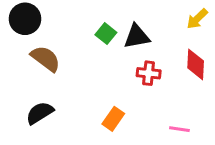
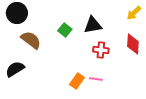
green square: (106, 34) -> (65, 30), moved
black semicircle: (40, 113) -> (15, 69), moved
pink line: (179, 129) -> (96, 79), moved

